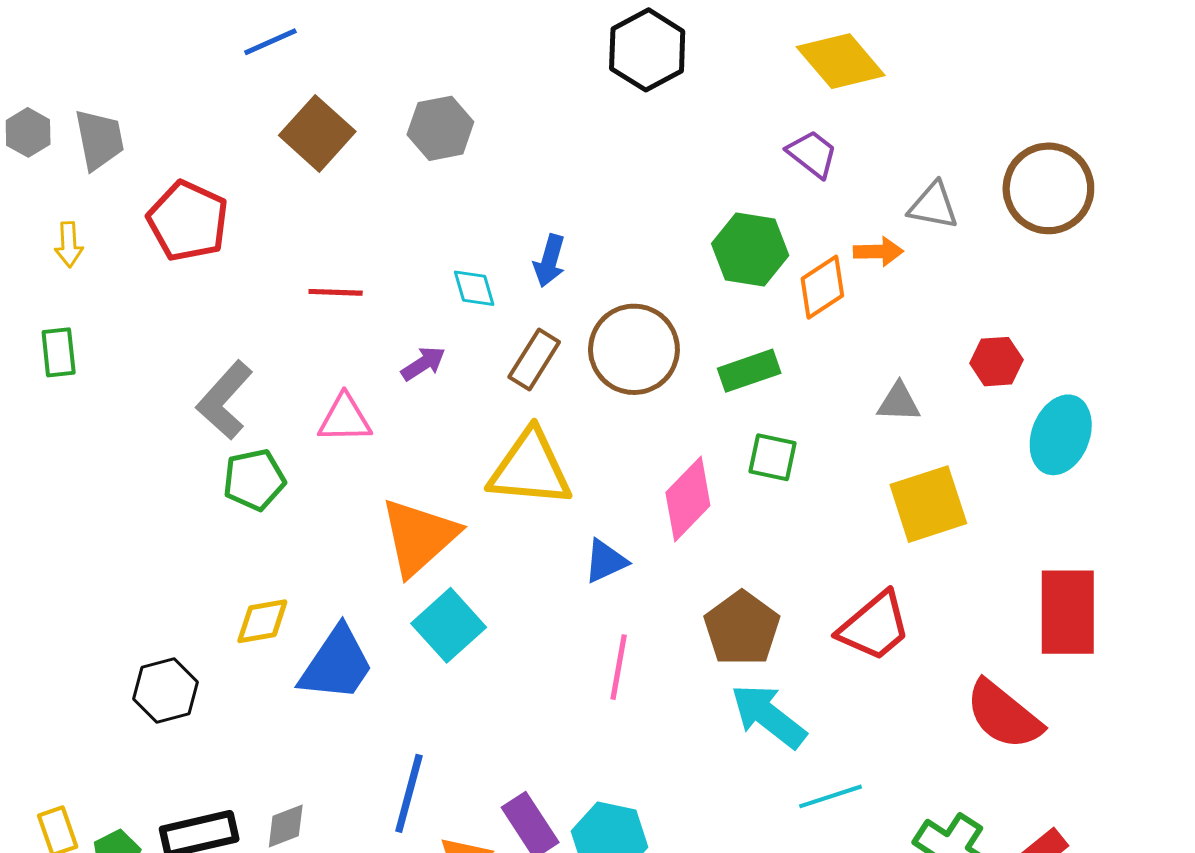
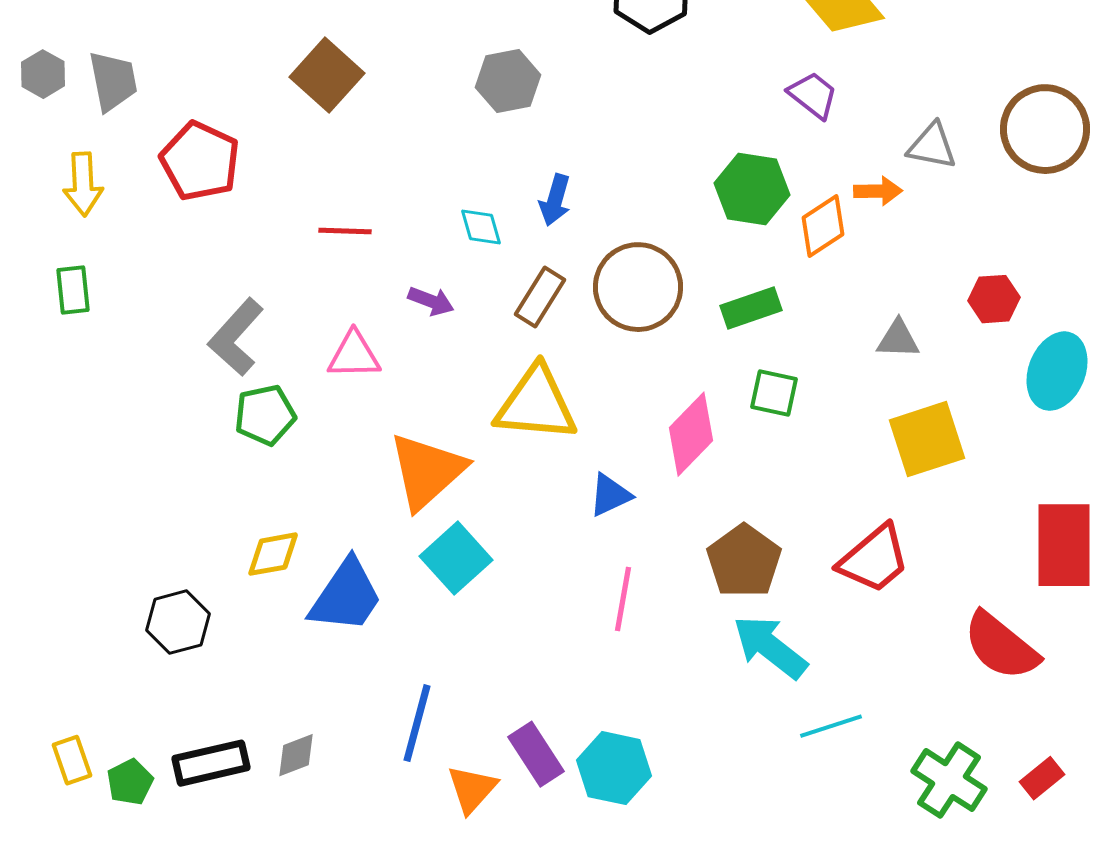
gray hexagon: (440, 128) -> (508, 81), moved
yellow arrow: (69, 244) -> (83, 184), size x1.4
purple arrow: (423, 364) -> (431, 301), turned 54

